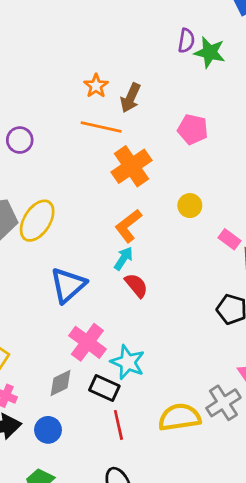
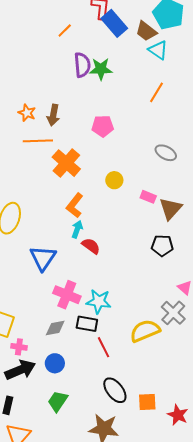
purple semicircle: (186, 41) -> (82, 65), size x1.4
gray diamond: (61, 383) -> (55, 328), turned 30

